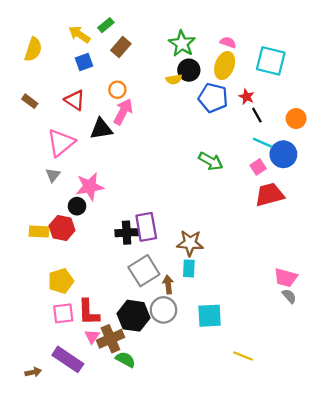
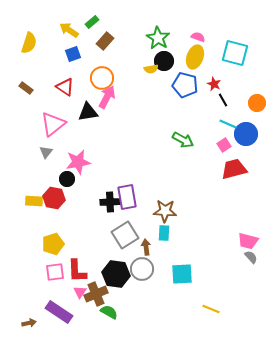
orange circle: (117, 90) -> (102, 78), size x1.5

